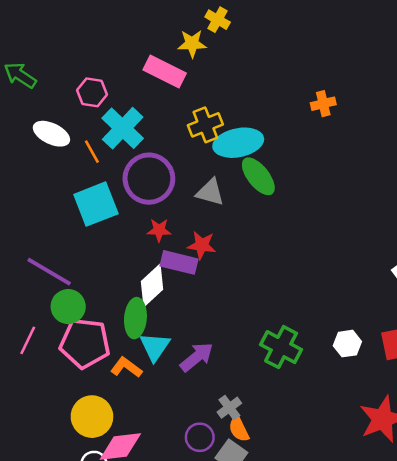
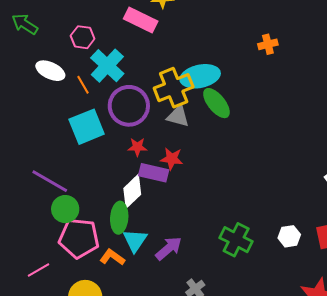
yellow cross: (205, 125) -> (174, 88), moved, size x1.4
pink line: (28, 340) -> (38, 270), moved, turned 35

